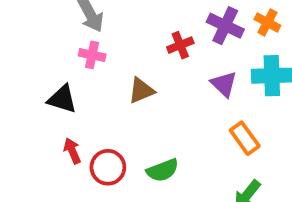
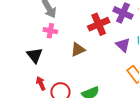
red cross: (180, 45) -> (99, 24), size x1.5
black triangle: (62, 99) -> (35, 55), turned 36

